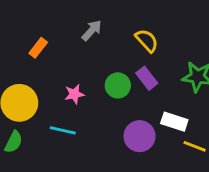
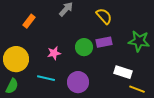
purple rectangle: (147, 78) -> (104, 42), turned -63
purple circle: (140, 136) -> (78, 82), moved

